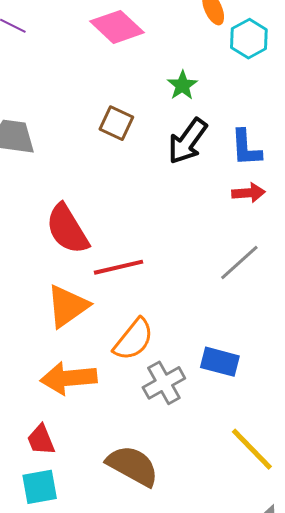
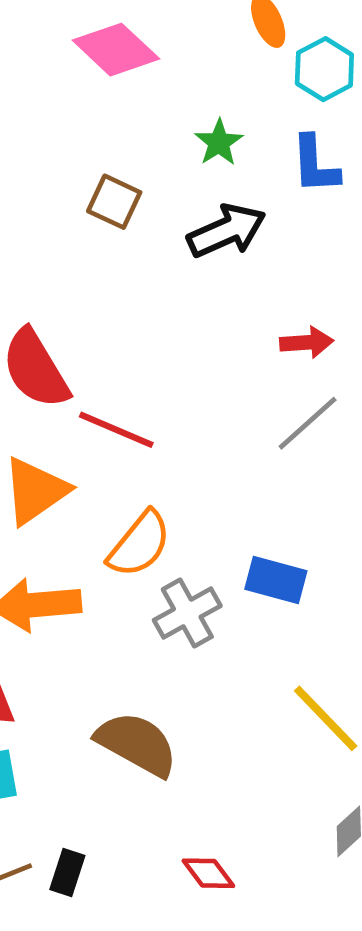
black arrow: (188, 141) -> (227, 231), turned -150
blue L-shape: (246, 148) -> (315, 165), moved
red arrow: (249, 193) -> (307, 342), moved
red line: (118, 267) -> (116, 430), turned 36

